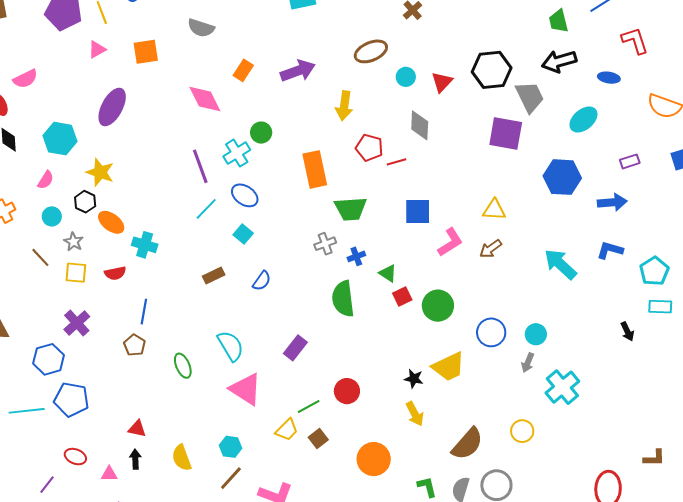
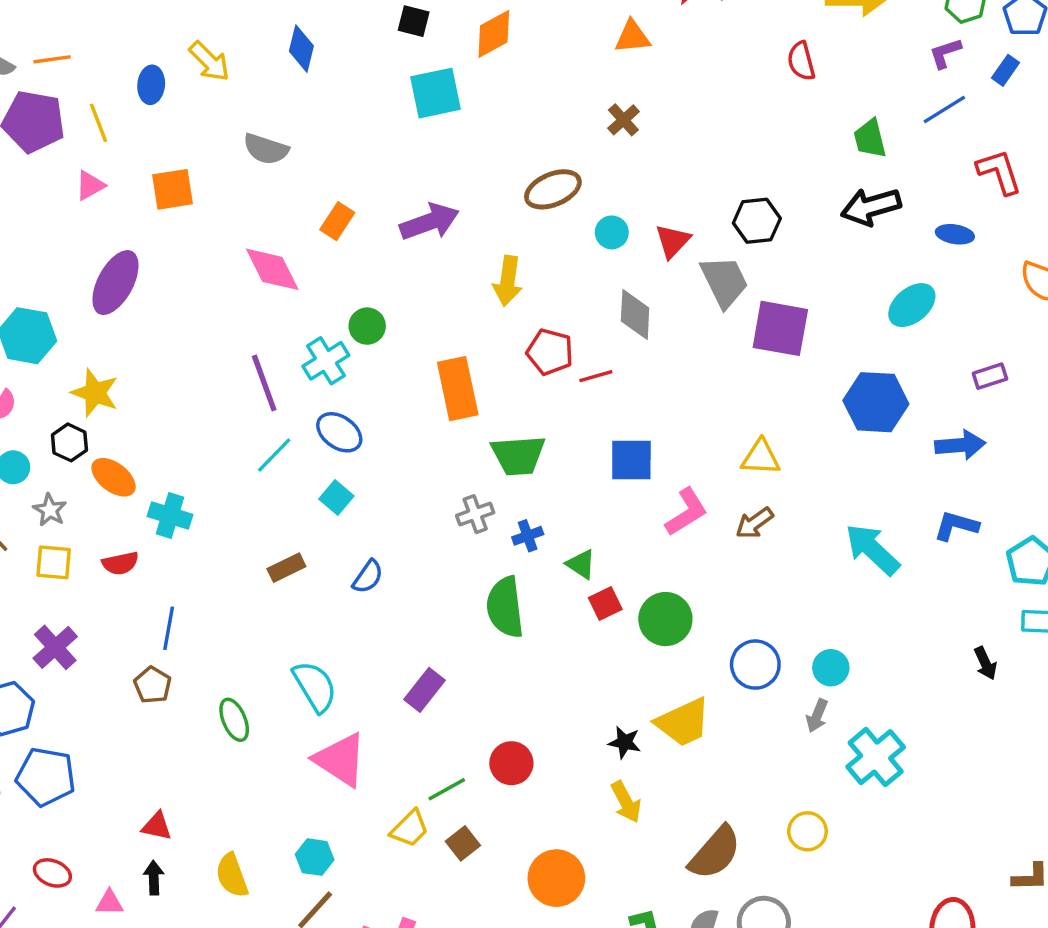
black hexagon: (492, 70) -> (757, 221), size x0.7
gray trapezoid: (530, 97) -> (724, 282), moved

